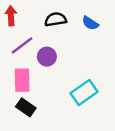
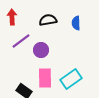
blue semicircle: (90, 23) -> (76, 23), turned 56
pink rectangle: (22, 80) -> (45, 78), moved

